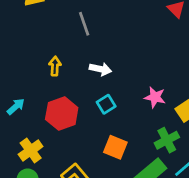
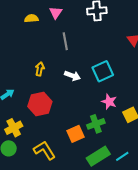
cyan square: (106, 104) -> (103, 71), moved, size x1.5
green cross: (167, 140) -> (96, 124), moved
orange square: (115, 147) -> (75, 134), turned 36

